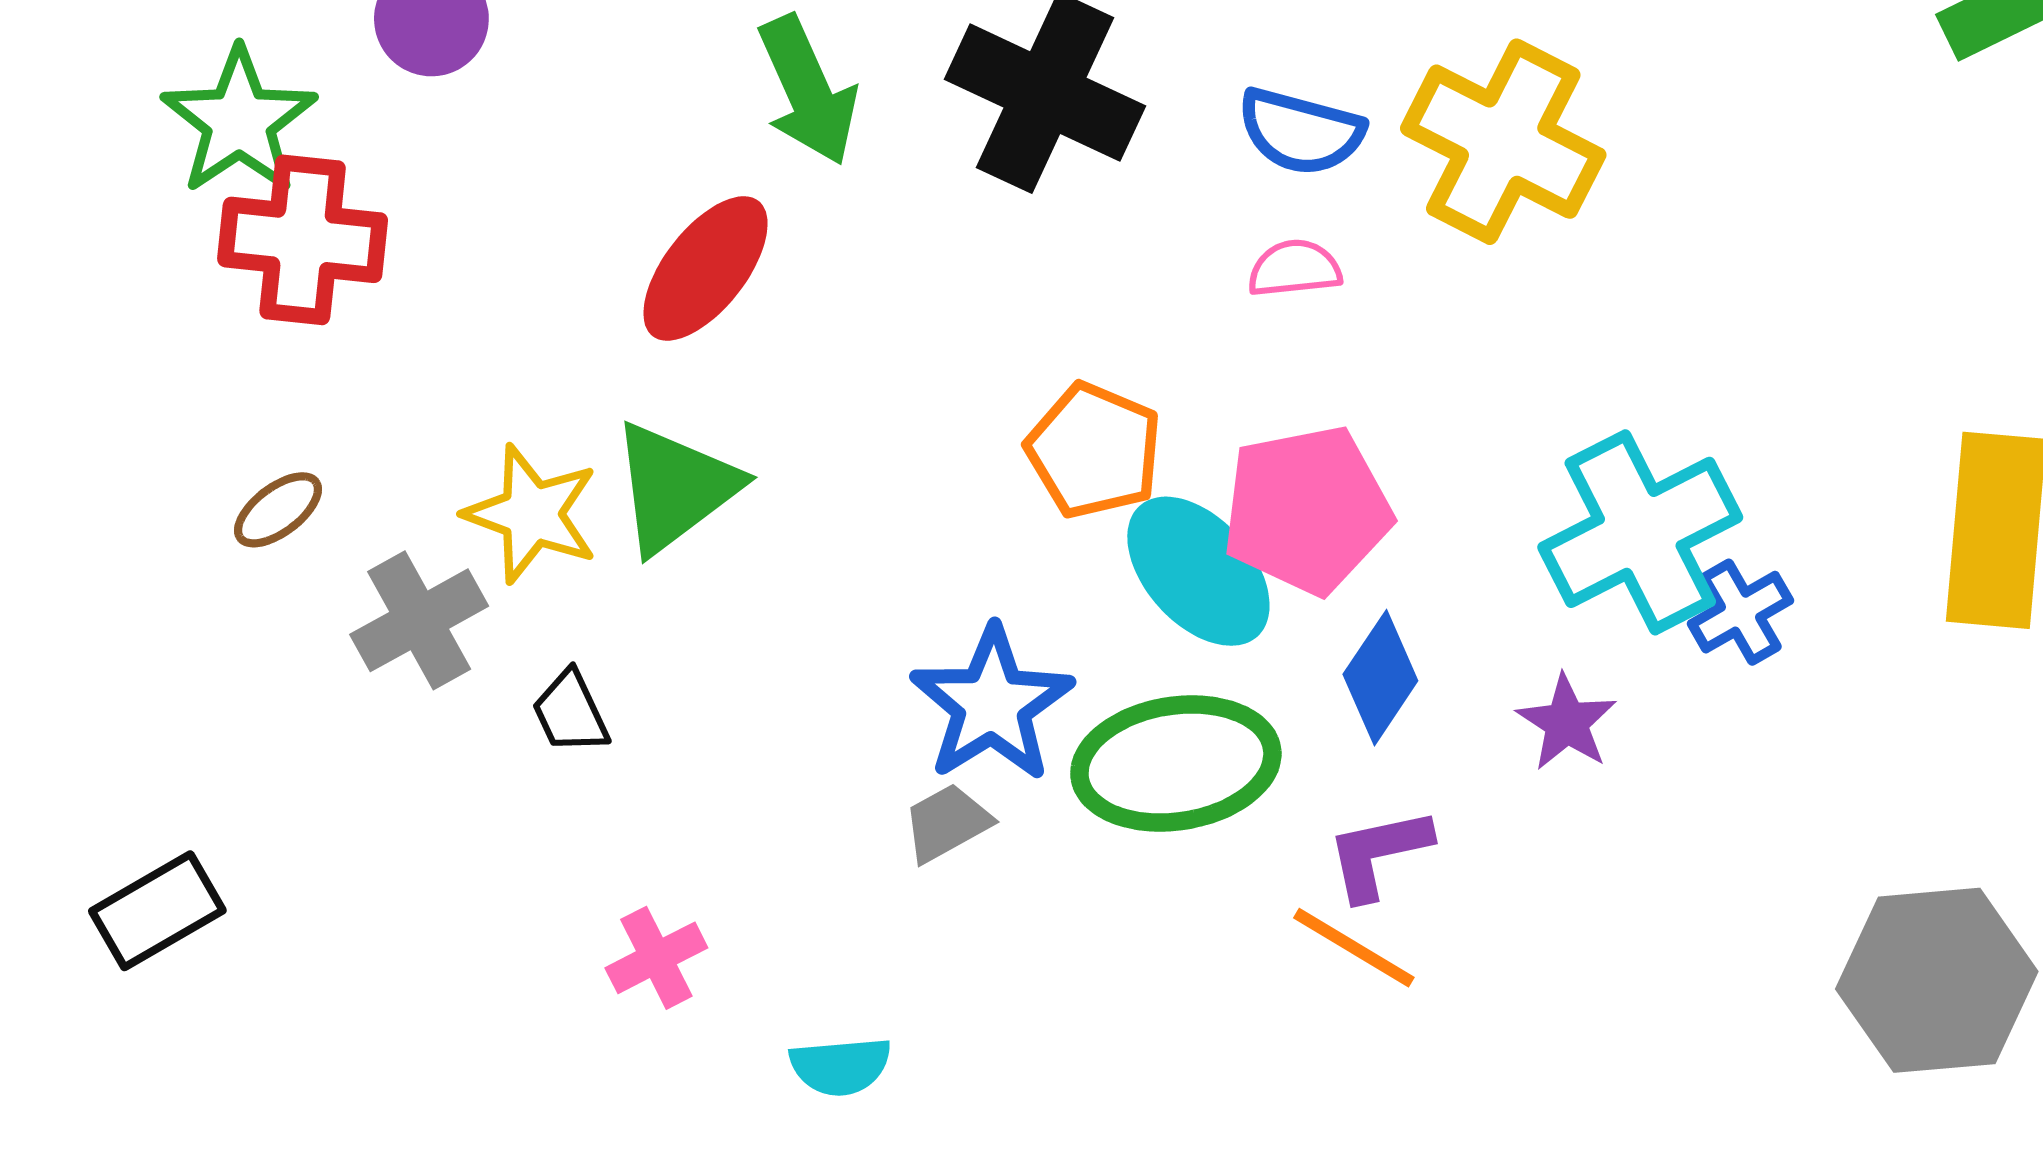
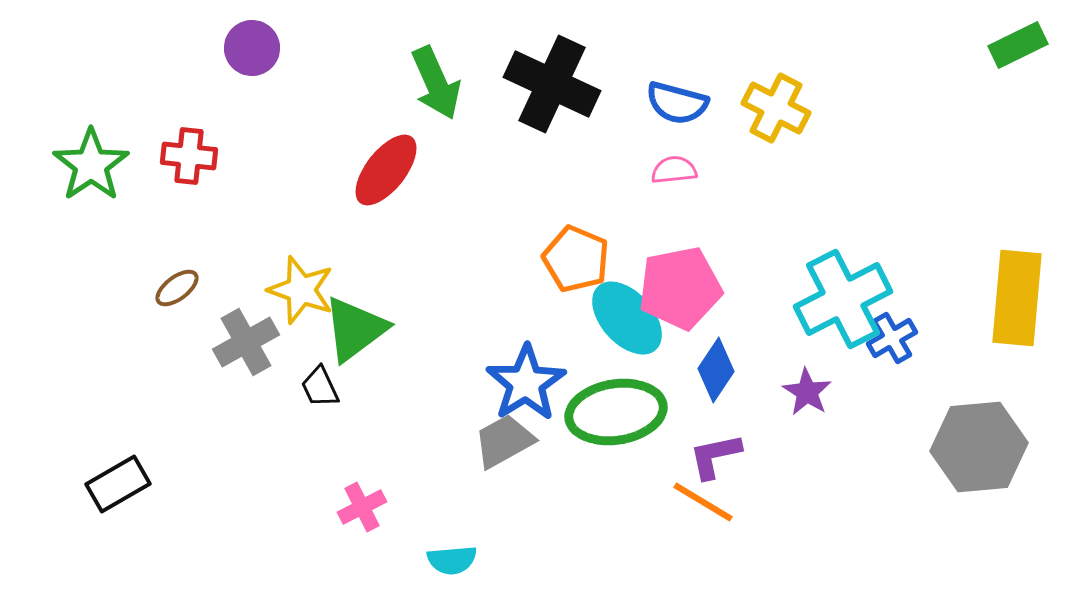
green star: (239, 121) -> (91, 165), moved
yellow cross: (1503, 142) -> (776, 108), size x0.7
red cross: (303, 240) -> (189, 156), size x0.7
green triangle: (675, 487) -> (355, 329), moved
gray trapezoid: (947, 823) -> (504, 441), size x1.4
gray hexagon: (1937, 980) -> (979, 447), moved

